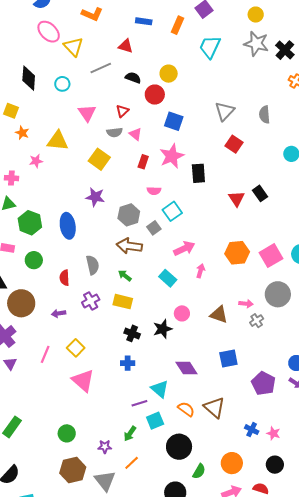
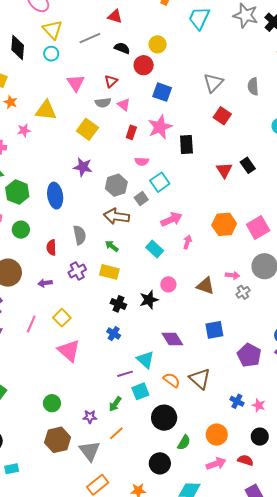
yellow triangle: (73, 47) -> (52, 30), moved
blue cross: (128, 363) -> (114, 334), turned 32

